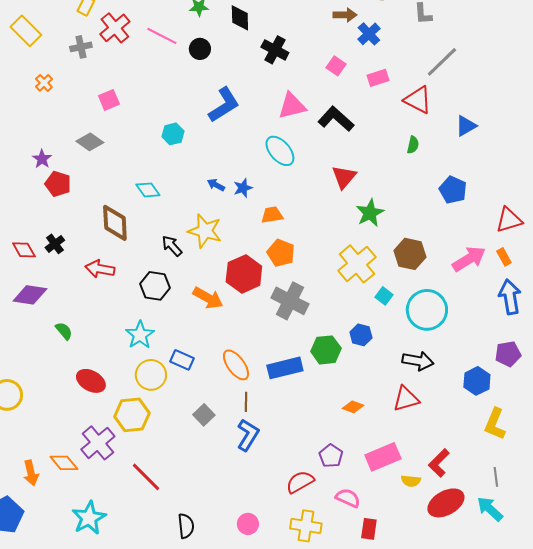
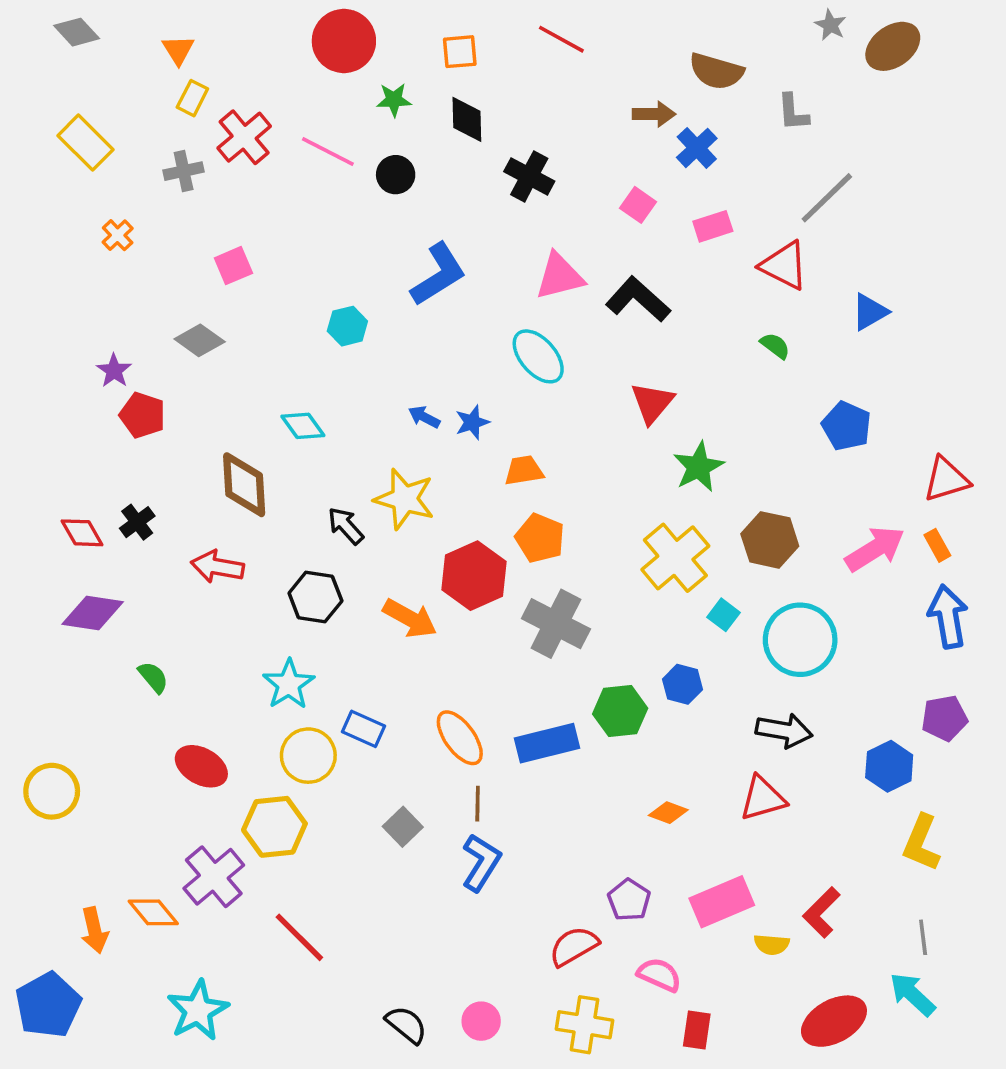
green semicircle: (413, 145) -> (775, 346), turned -66
red ellipse: (446, 503) -> (834, 1021), moved
black semicircle: (186, 526) -> (406, 1025), moved, turned -45

